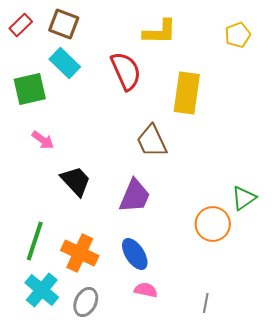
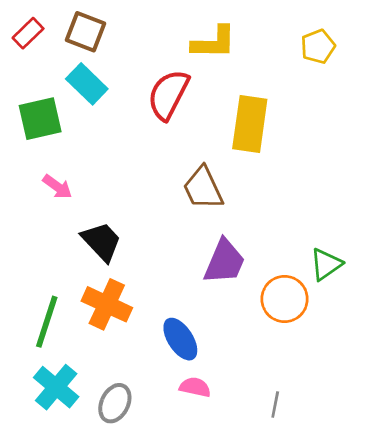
red semicircle: (126, 71) -> (168, 95), turned -129
purple trapezoid: (135, 196) -> (224, 262), moved
orange cross: (80, 253) -> (107, 304), moved

